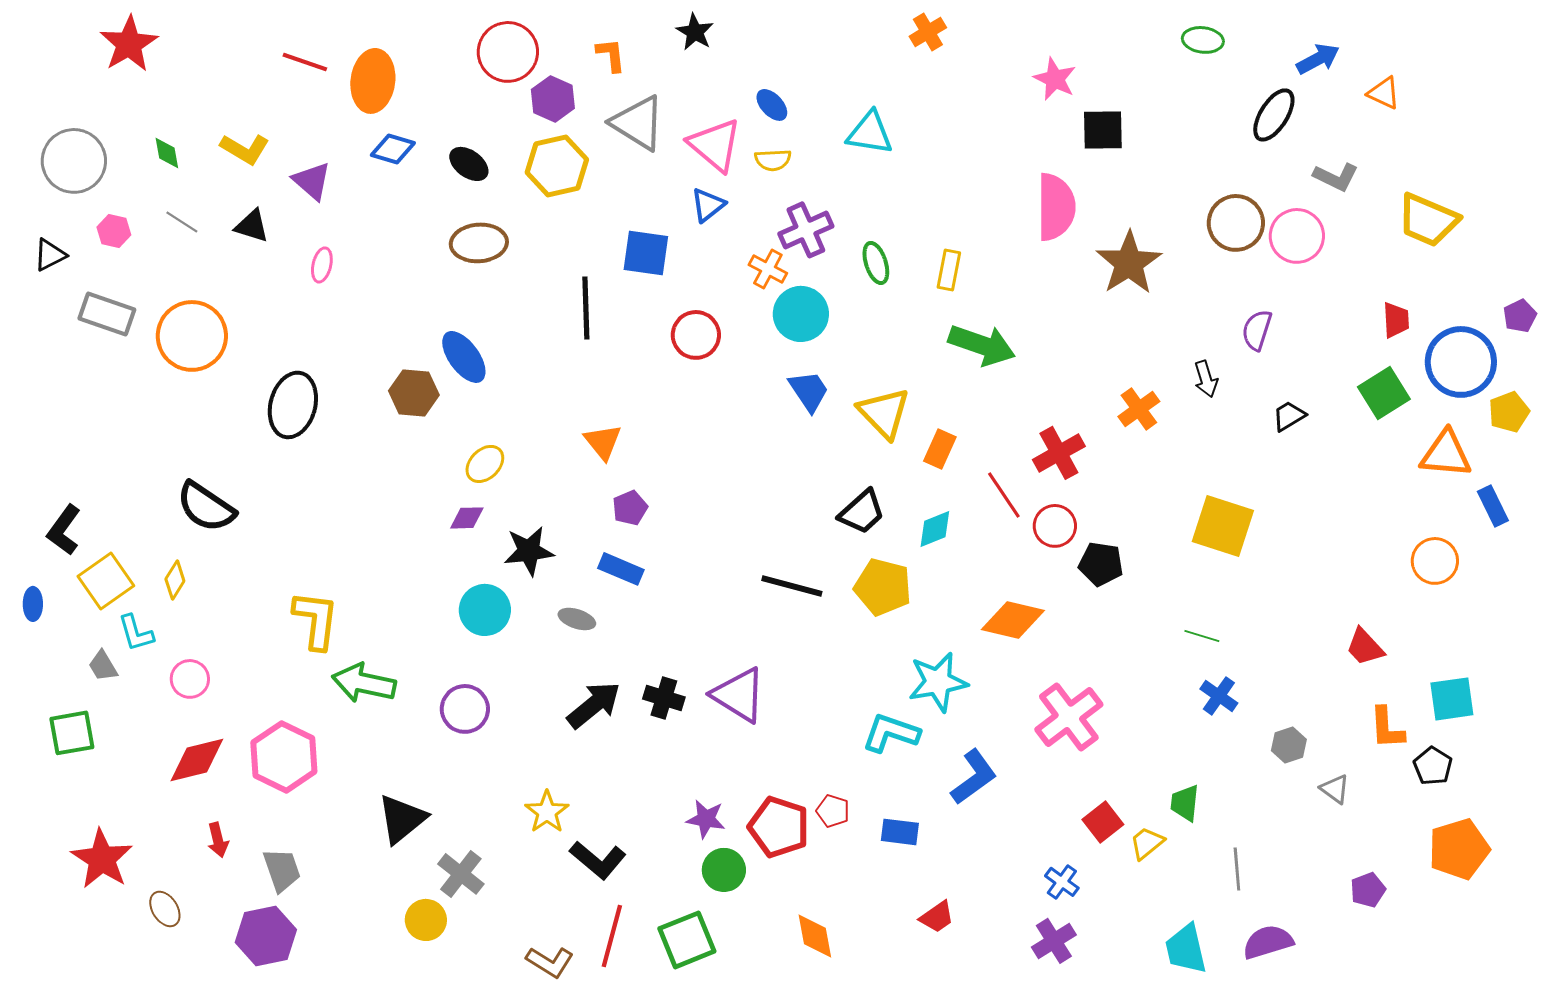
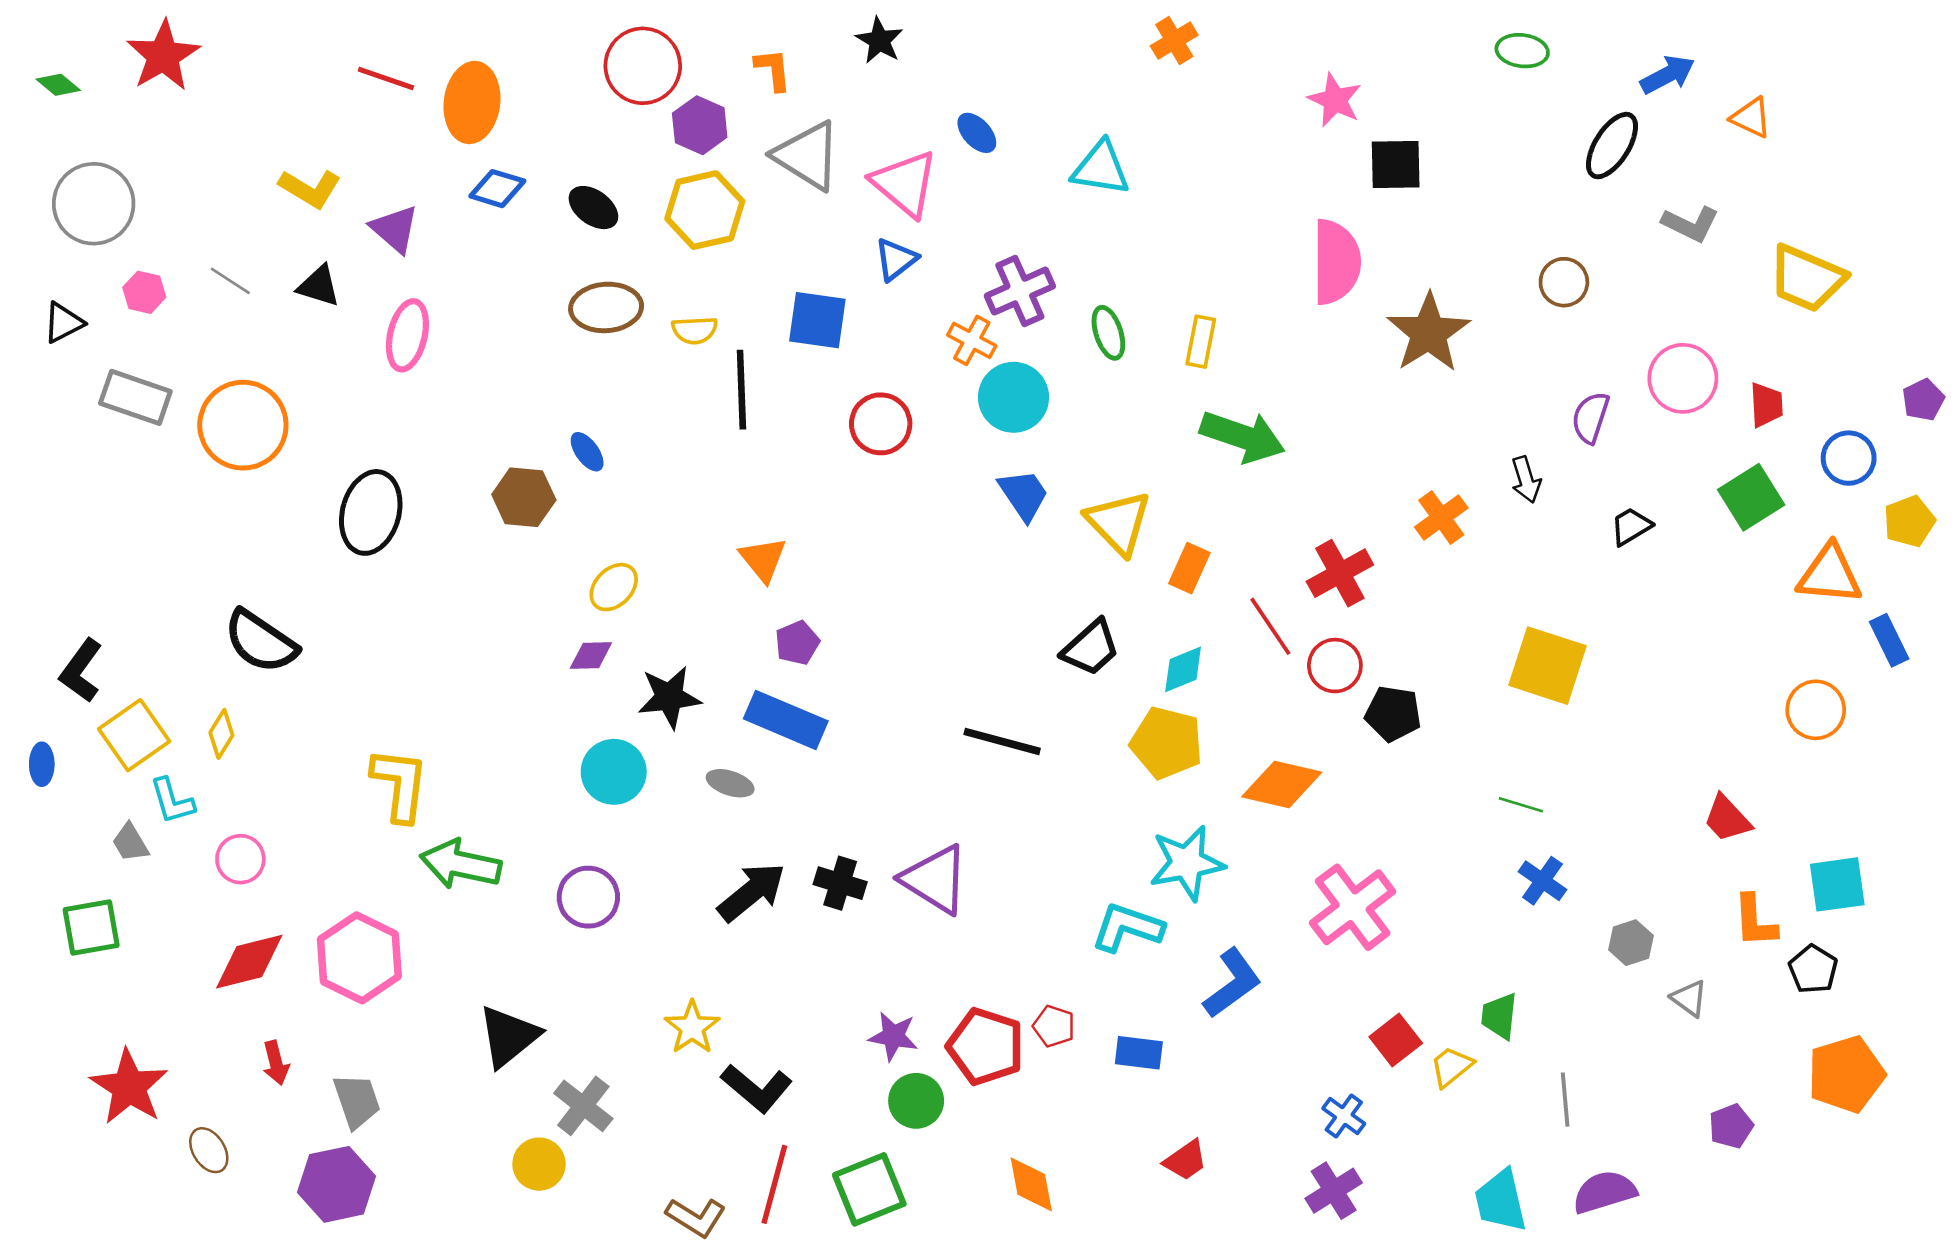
green diamond: (167, 153) -> (58, 85), moved, turned -40
yellow semicircle: (773, 160) -> (695, 330), moved
brown circle: (1236, 223) -> (1564, 282), size x0.7
pink circle: (1297, 236) -> (1683, 378), moved
pink ellipse: (322, 265) -> (407, 335), size x1.6
blue ellipse: (464, 357) -> (587, 452), size x0.6
blue circle: (1461, 362) -> (1849, 458), size x0.6
blue rectangle: (621, 569) -> (786, 720), size x1.4
yellow pentagon: (883, 587) -> (1167, 743), moved

